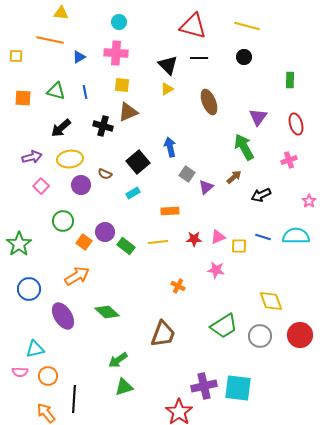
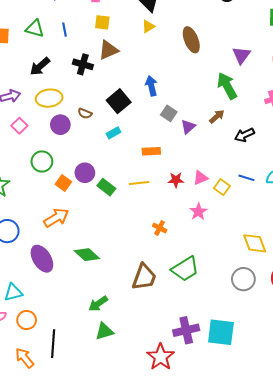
yellow square: (239, 246) -> (222, 187), turned 35
pink star: (216, 270) -> (198, 212), turned 30
green trapezoid: (224, 326) -> (185, 269), moved

